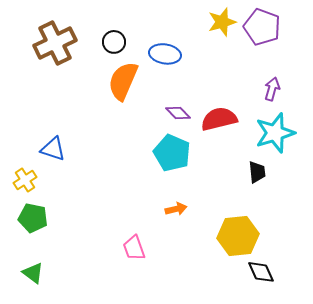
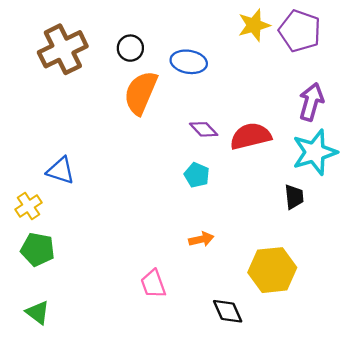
purple arrow: (272, 89) -> (311, 102), size x1.4
cyan pentagon: (172, 153) -> (197, 175), size x0.6
black diamond: (261, 272) -> (228, 311), moved

